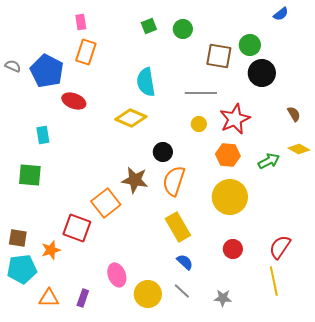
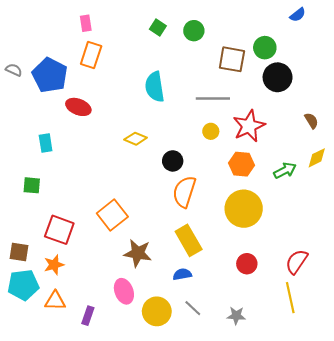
green square: (149, 26) -> (158, 27), turned -35
yellow diamond: (131, 118) -> (136, 139), moved, size x0.7
yellow diamond: (299, 149) -> (317, 158), turned -55
green square: (30, 175) -> (32, 185), size x0.7
brown star: (135, 180) -> (138, 253), moved
red square: (77, 228) -> (59, 230), moved
blue semicircle: (185, 262) -> (182, 274), moved, turned -54
orange triangle: (49, 298) -> (55, 301), moved

